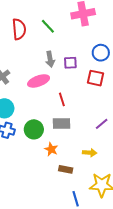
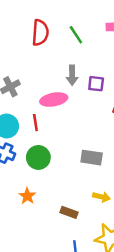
red line: (62, 99) -> (35, 123), moved
gray rectangle: (61, 124) -> (92, 158), moved
orange star: (51, 149) -> (27, 196), moved

